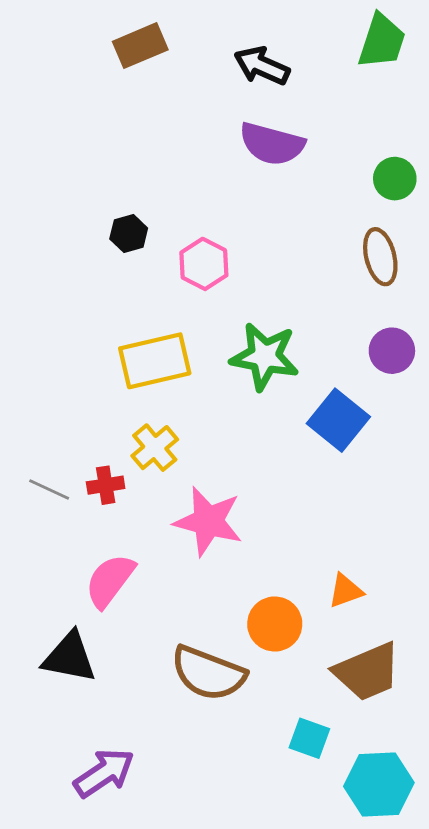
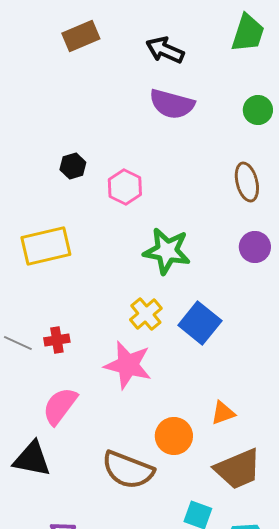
green circle: (395, 179) -> (258, 110), moved
yellow rectangle: (155, 361) -> (46, 246), moved
blue square: (338, 420) -> (200, 323), moved
yellow cross: (155, 448) -> (146, 314), moved

